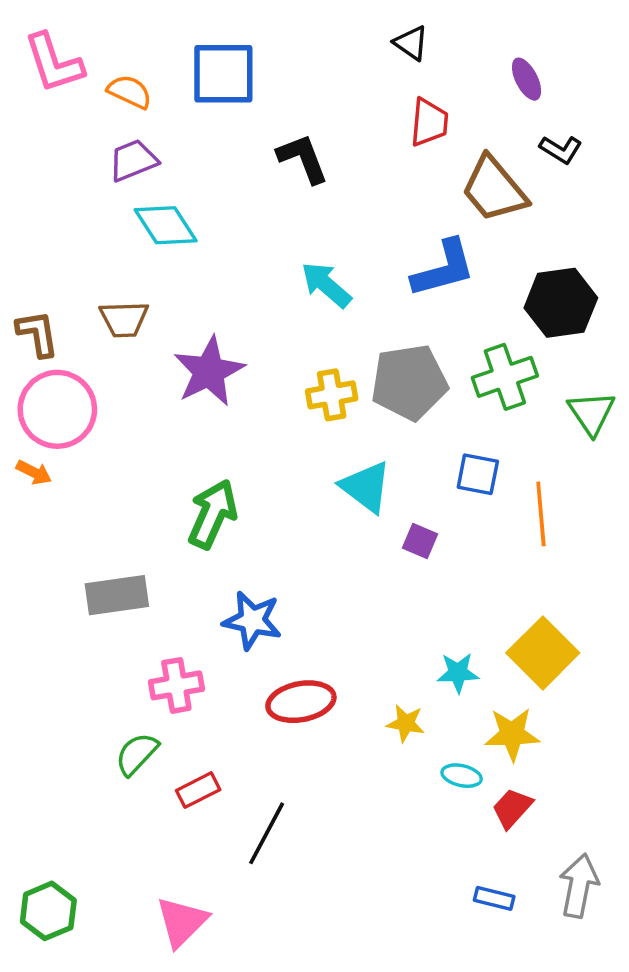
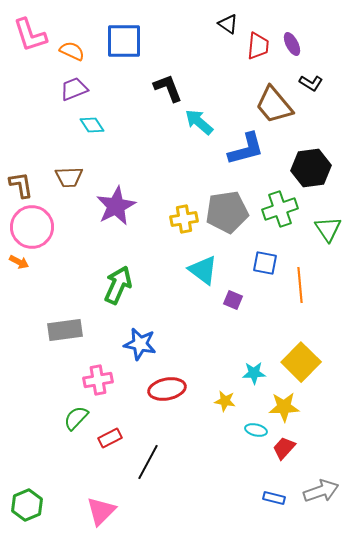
red trapezoid: (429, 122) -> (258, 46), moved
cyan diamond: (166, 225) -> (92, 125), size x0.7
cyan arrow: (326, 285) -> (199, 122), moved
gray arrow: (579, 886) -> (321, 491), turned 60

